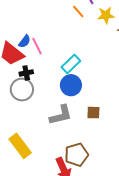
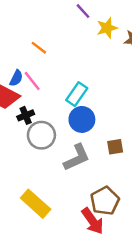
orange line: (78, 12) -> (39, 48), moved
gray circle: (22, 90) -> (41, 135), moved

